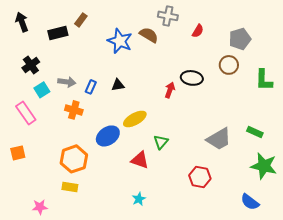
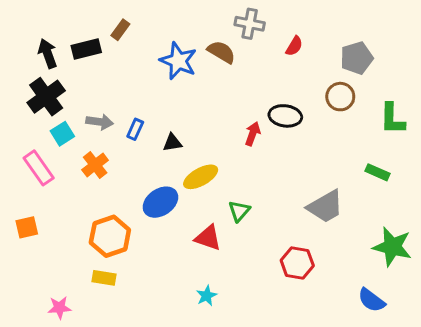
black arrow: (22, 22) -> (48, 53), moved
black cross: (31, 65) -> (46, 97), size x1.4
black triangle: (118, 85) -> (172, 143), moved
orange cross: (74, 110) -> (95, 165), moved, turned 36
green rectangle: (255, 132) -> (377, 172), moved

